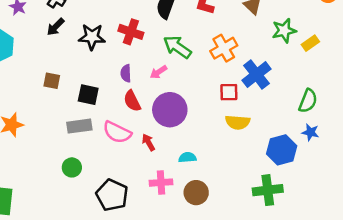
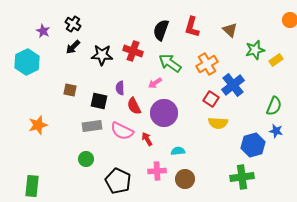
purple semicircle: (126, 73) -> (120, 88), moved
red square: (229, 92) -> (211, 99), turned 35

